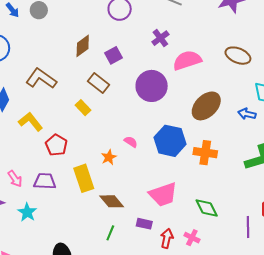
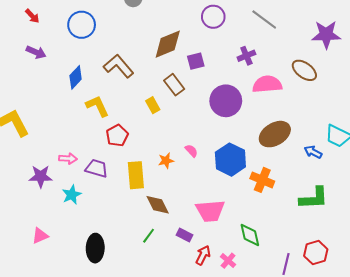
brown diamond: (83, 46) -> (168, 44), size x1.4
brown ellipse: (238, 56) -> (304, 70), moved
pink arrow: (15, 179) -> (68, 159), turned -66

